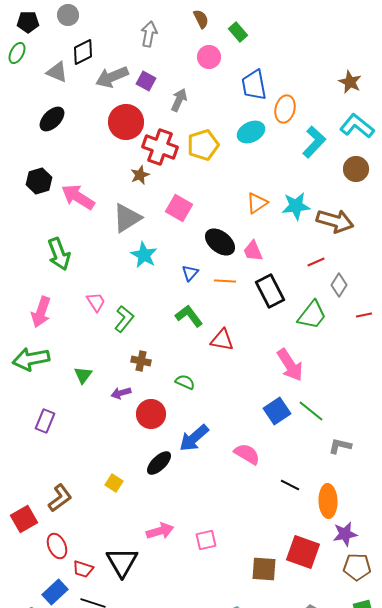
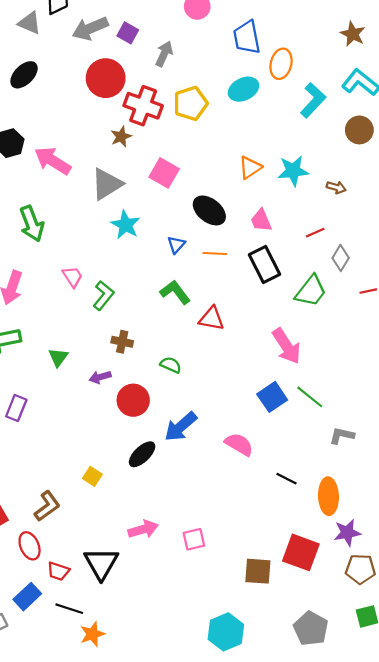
brown arrow: (335, 221) -> (336, 187), size x0.5
pink trapezoid: (253, 251) -> (261, 220), moved
brown L-shape: (60, 498) -> (47, 506), moved

